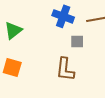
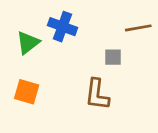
blue cross: (63, 16) -> (62, 27), moved

